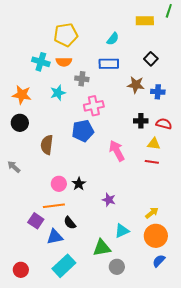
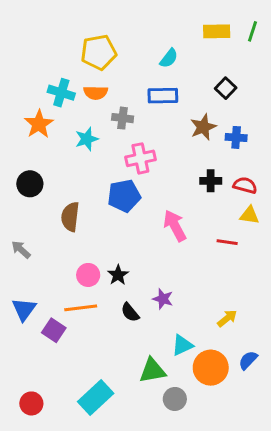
green line: (169, 11) -> (253, 31), moved
brown star: (136, 85) -> (203, 127), turned -30
orange star: (22, 95) -> (39, 124), moved, turned 30
yellow triangle: (154, 144) -> (250, 215), moved
black semicircle: (70, 223) -> (130, 312), moved
orange circle: (156, 236) -> (211, 368), moved
blue triangle: (55, 237) -> (24, 309), moved, turned -42
blue semicircle: (159, 261) -> (248, 360), moved

